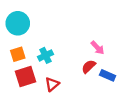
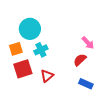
cyan circle: (18, 23) -> (30, 29), moved
blue rectangle: (108, 75) -> (86, 84), moved

